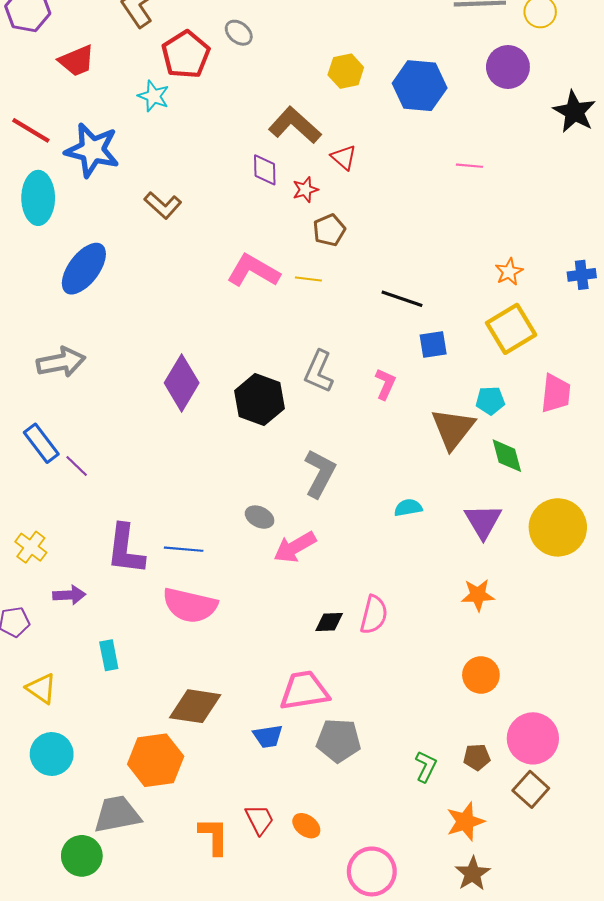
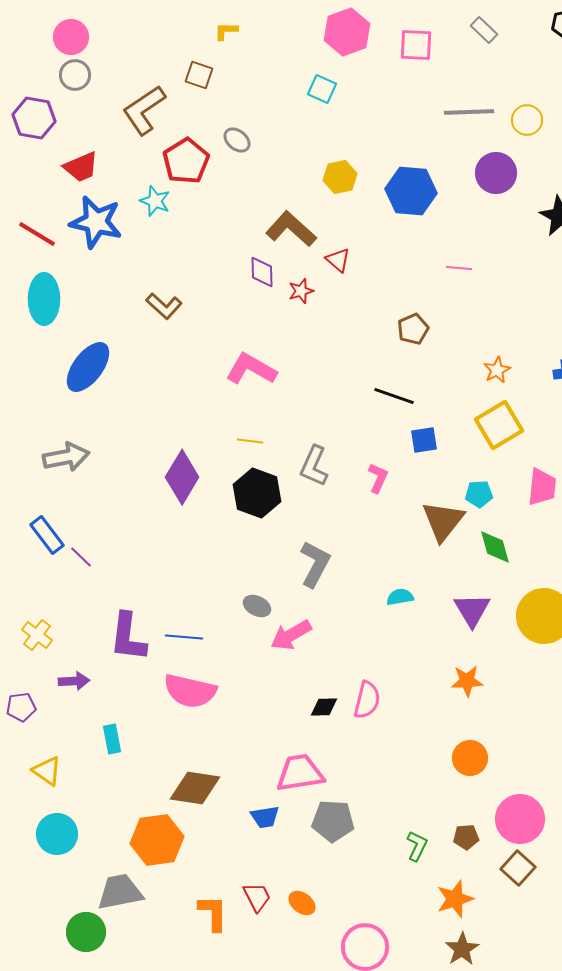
blue star: (92, 150) -> (96, 222), moved
brown pentagon: (329, 230) -> (413, 329), moved
yellow line: (308, 279) -> (250, 441), moved

